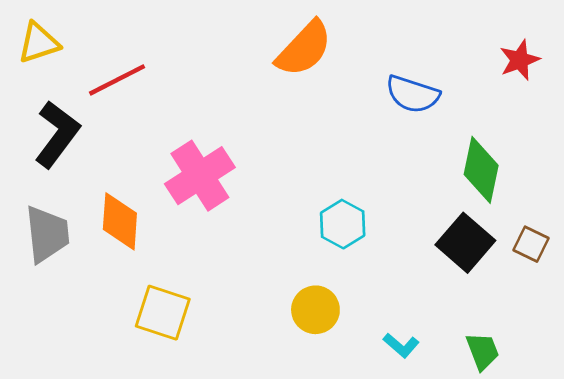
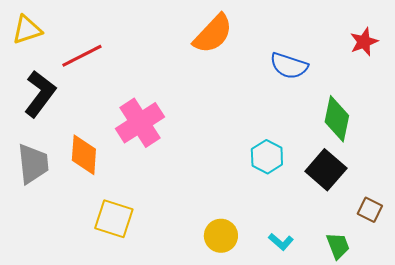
cyan hexagon: (343, 224) -> (267, 157), moved
brown square: (531, 244) -> (370, 210), moved
yellow circle: (315, 310) -> (221, 236), moved

